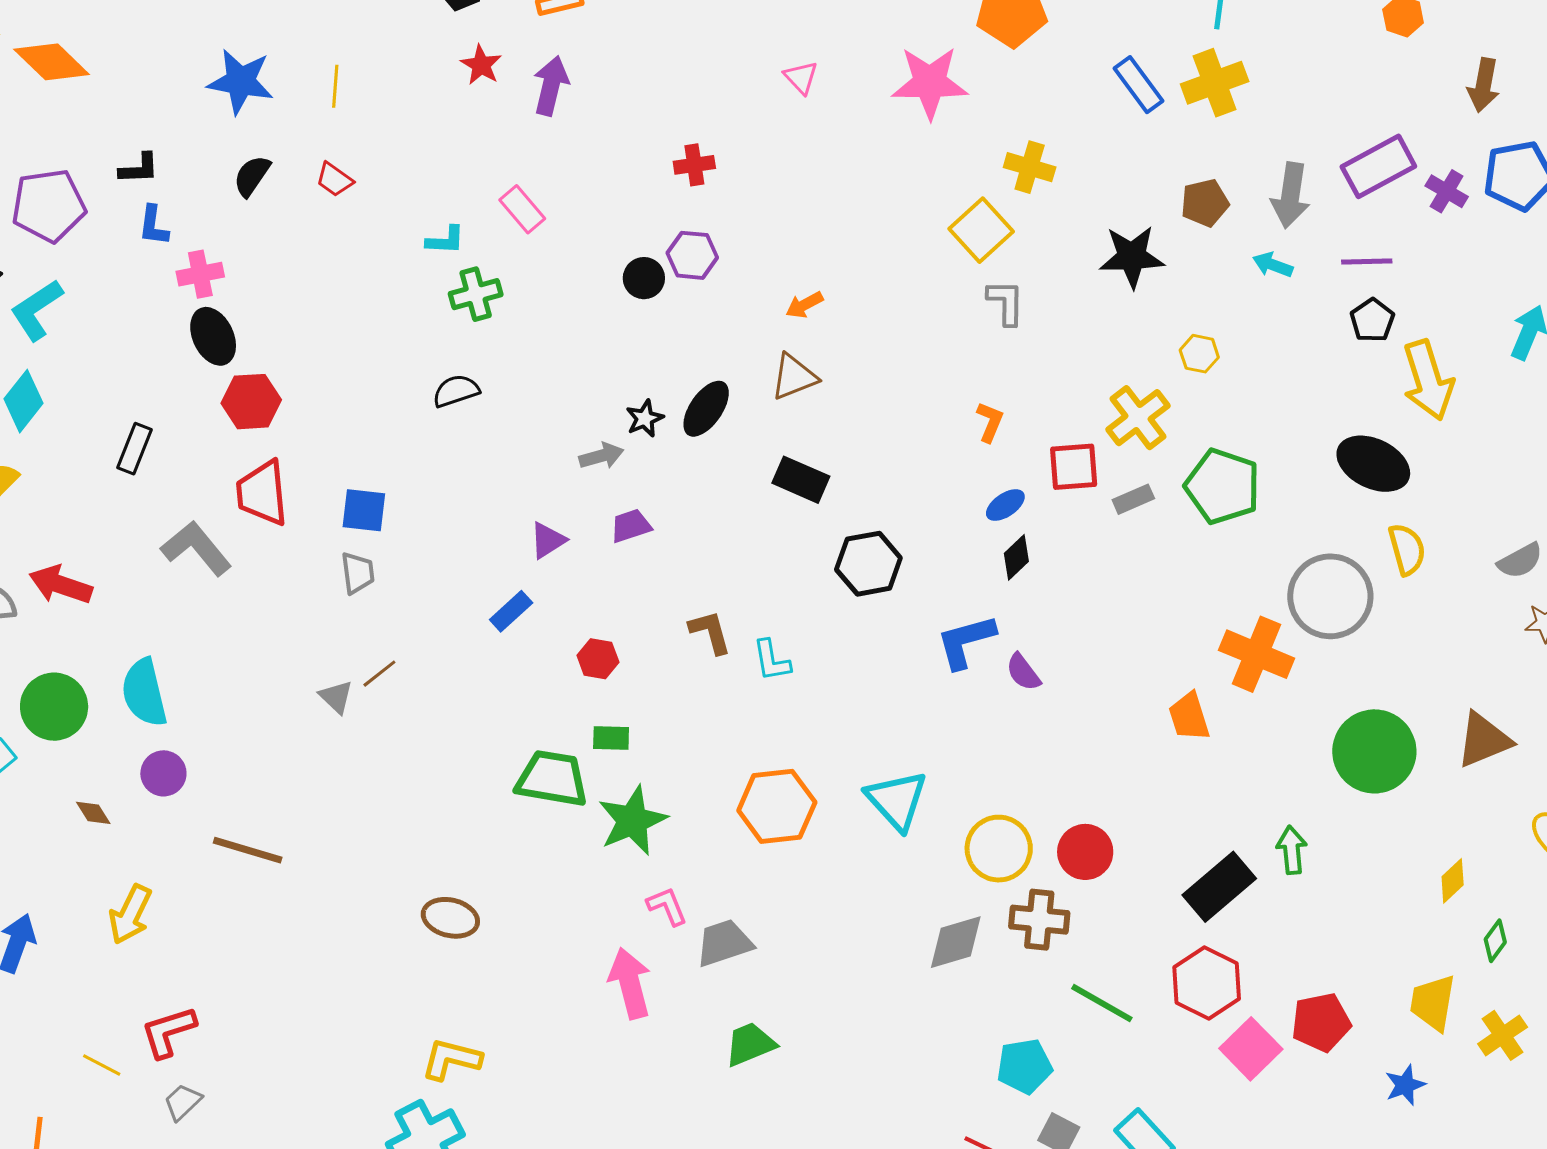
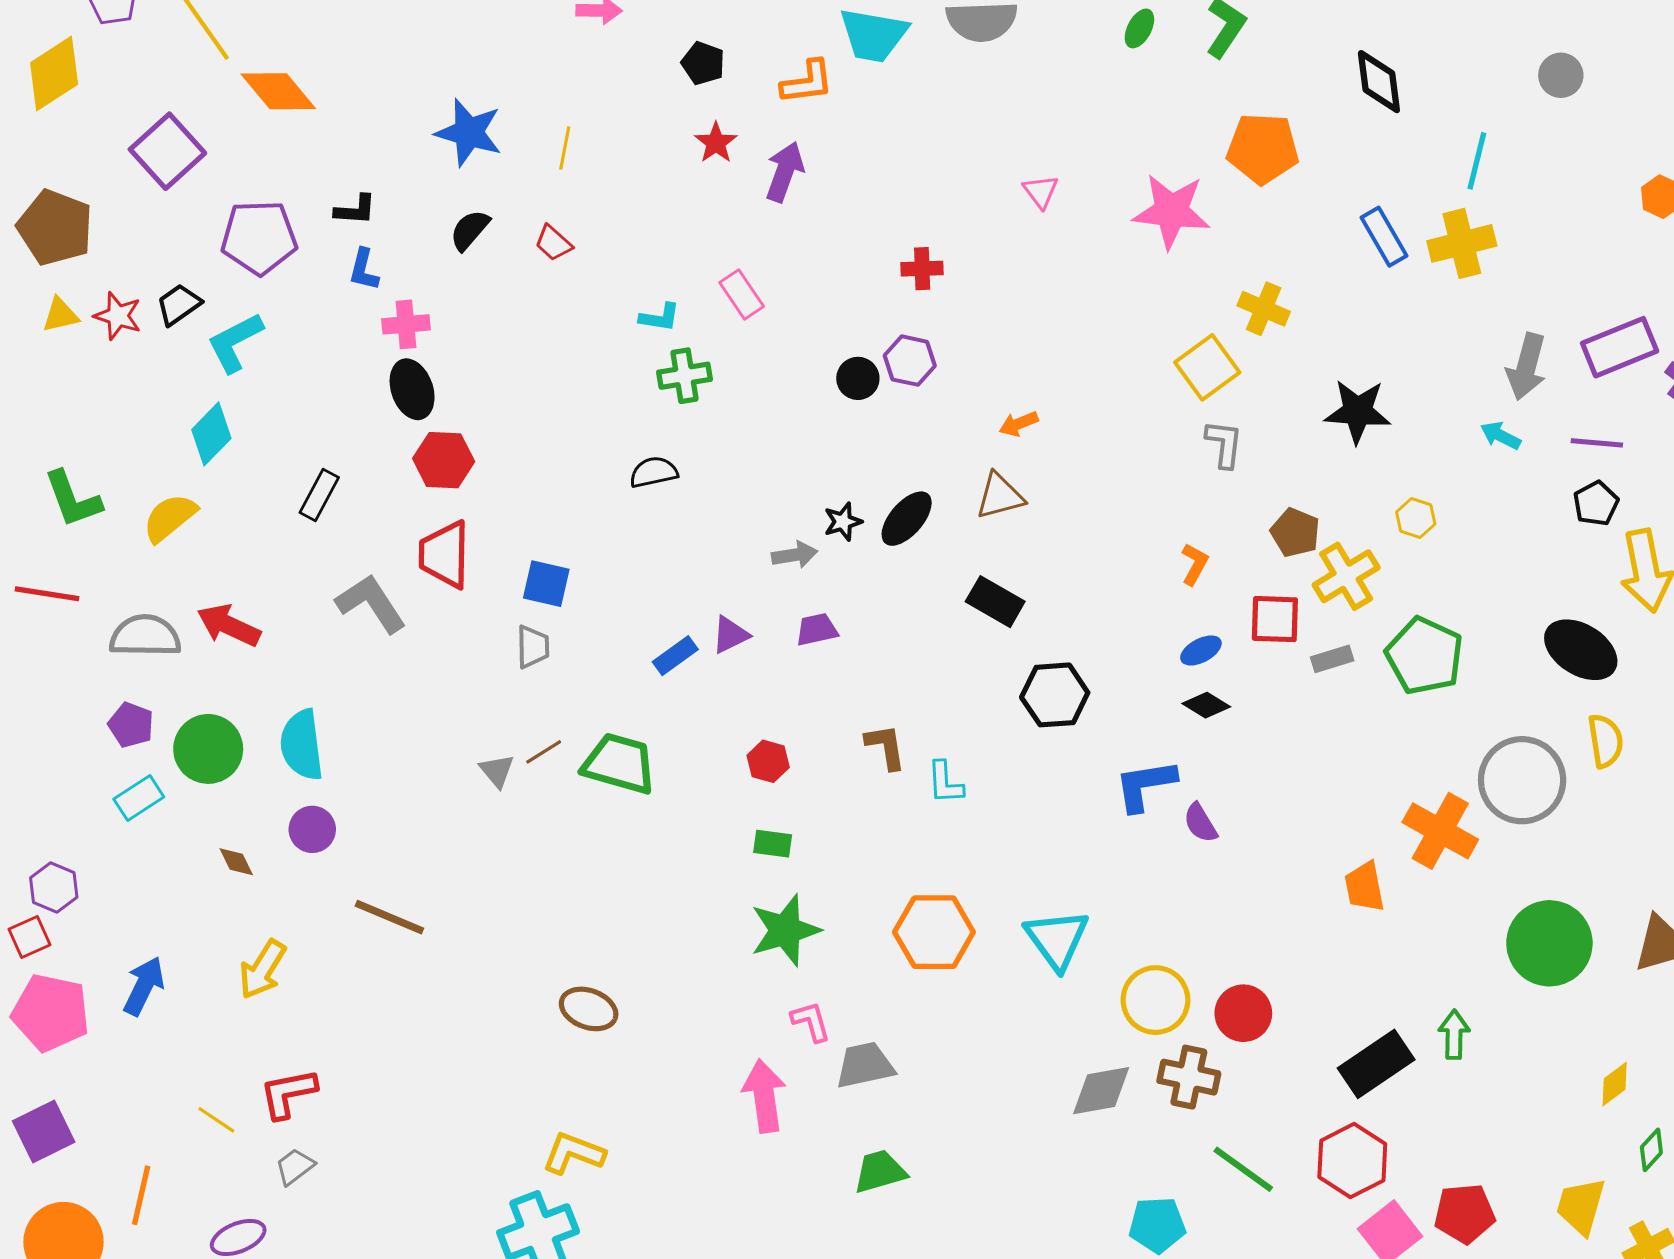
brown pentagon: (1205, 203) -> (1295, 532), moved, turned 30
black diamond: (1016, 557) -> (1206, 705), turned 69
blue rectangle: (511, 611) -> (675, 656), moved
green trapezoid: (552, 779) -> (619, 764), moved

